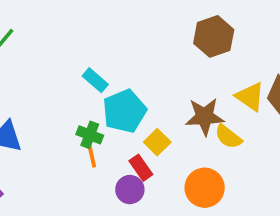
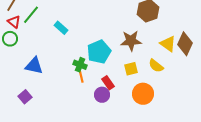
cyan rectangle: (95, 80) -> (61, 28), moved
brown star: (205, 117) -> (131, 41), moved
yellow square: (157, 142) -> (131, 69), moved, turned 32

